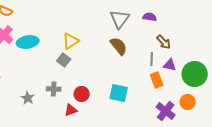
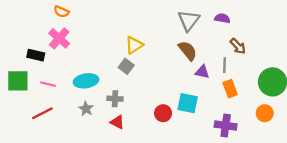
cyan ellipse: (28, 42) -> (86, 81), moved
purple triangle: (170, 65) -> (202, 72), moved
red circle: (82, 94) -> (163, 113), moved
red triangle: (71, 110) -> (117, 122), moved, turned 48
purple cross: (166, 111) -> (226, 125), moved, turned -30

